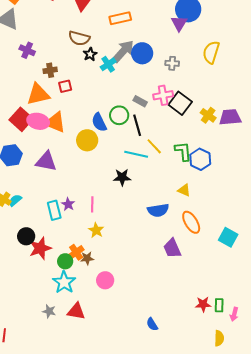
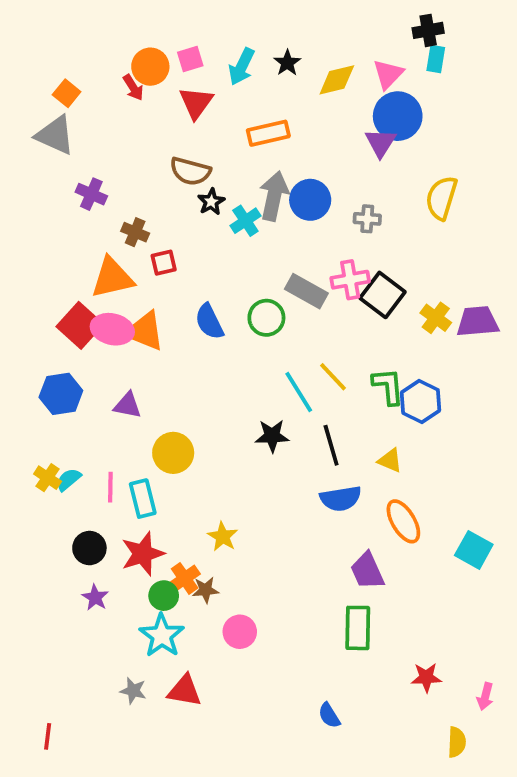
gray arrow: (123, 51) -> (274, 196), turned -30
brown cross: (50, 70) -> (135, 232), turned 32
gray rectangle: (140, 101) -> (306, 291), size x1.5
blue semicircle: (99, 122) -> (209, 322), moved
black line: (137, 125) -> (331, 445), moved
yellow circle: (87, 140) -> (173, 453), moved
cyan line: (136, 154) -> (299, 392), turned 45
purple triangle: (46, 161) -> (127, 405), size x0.7
purple star: (68, 204) -> (95, 597), moved
pink line: (92, 204) -> (110, 487), moved
red star: (40, 248) -> (143, 554), moved
green rectangle: (219, 305) -> (358, 628), moved, size x1.6

